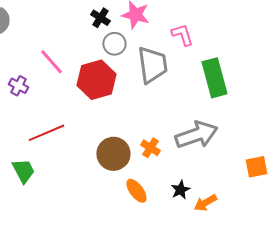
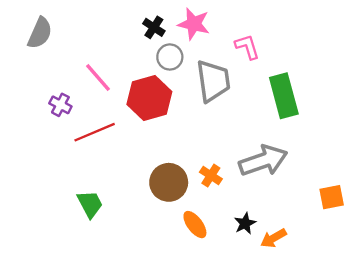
red line: (46, 133) -> (95, 132), moved
green trapezoid: (23, 171) -> (90, 204), moved

